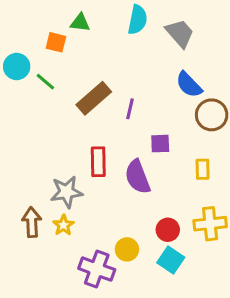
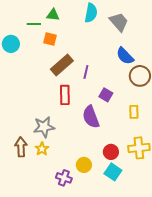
orange square: (56, 42) -> (50, 39), moved
green line: (45, 82) -> (34, 24), moved, turned -40
purple square: (160, 144) -> (106, 95), turned 32
red rectangle: (98, 162) -> (65, 95), moved
purple cross: (97, 269) -> (64, 178), size x0.7

